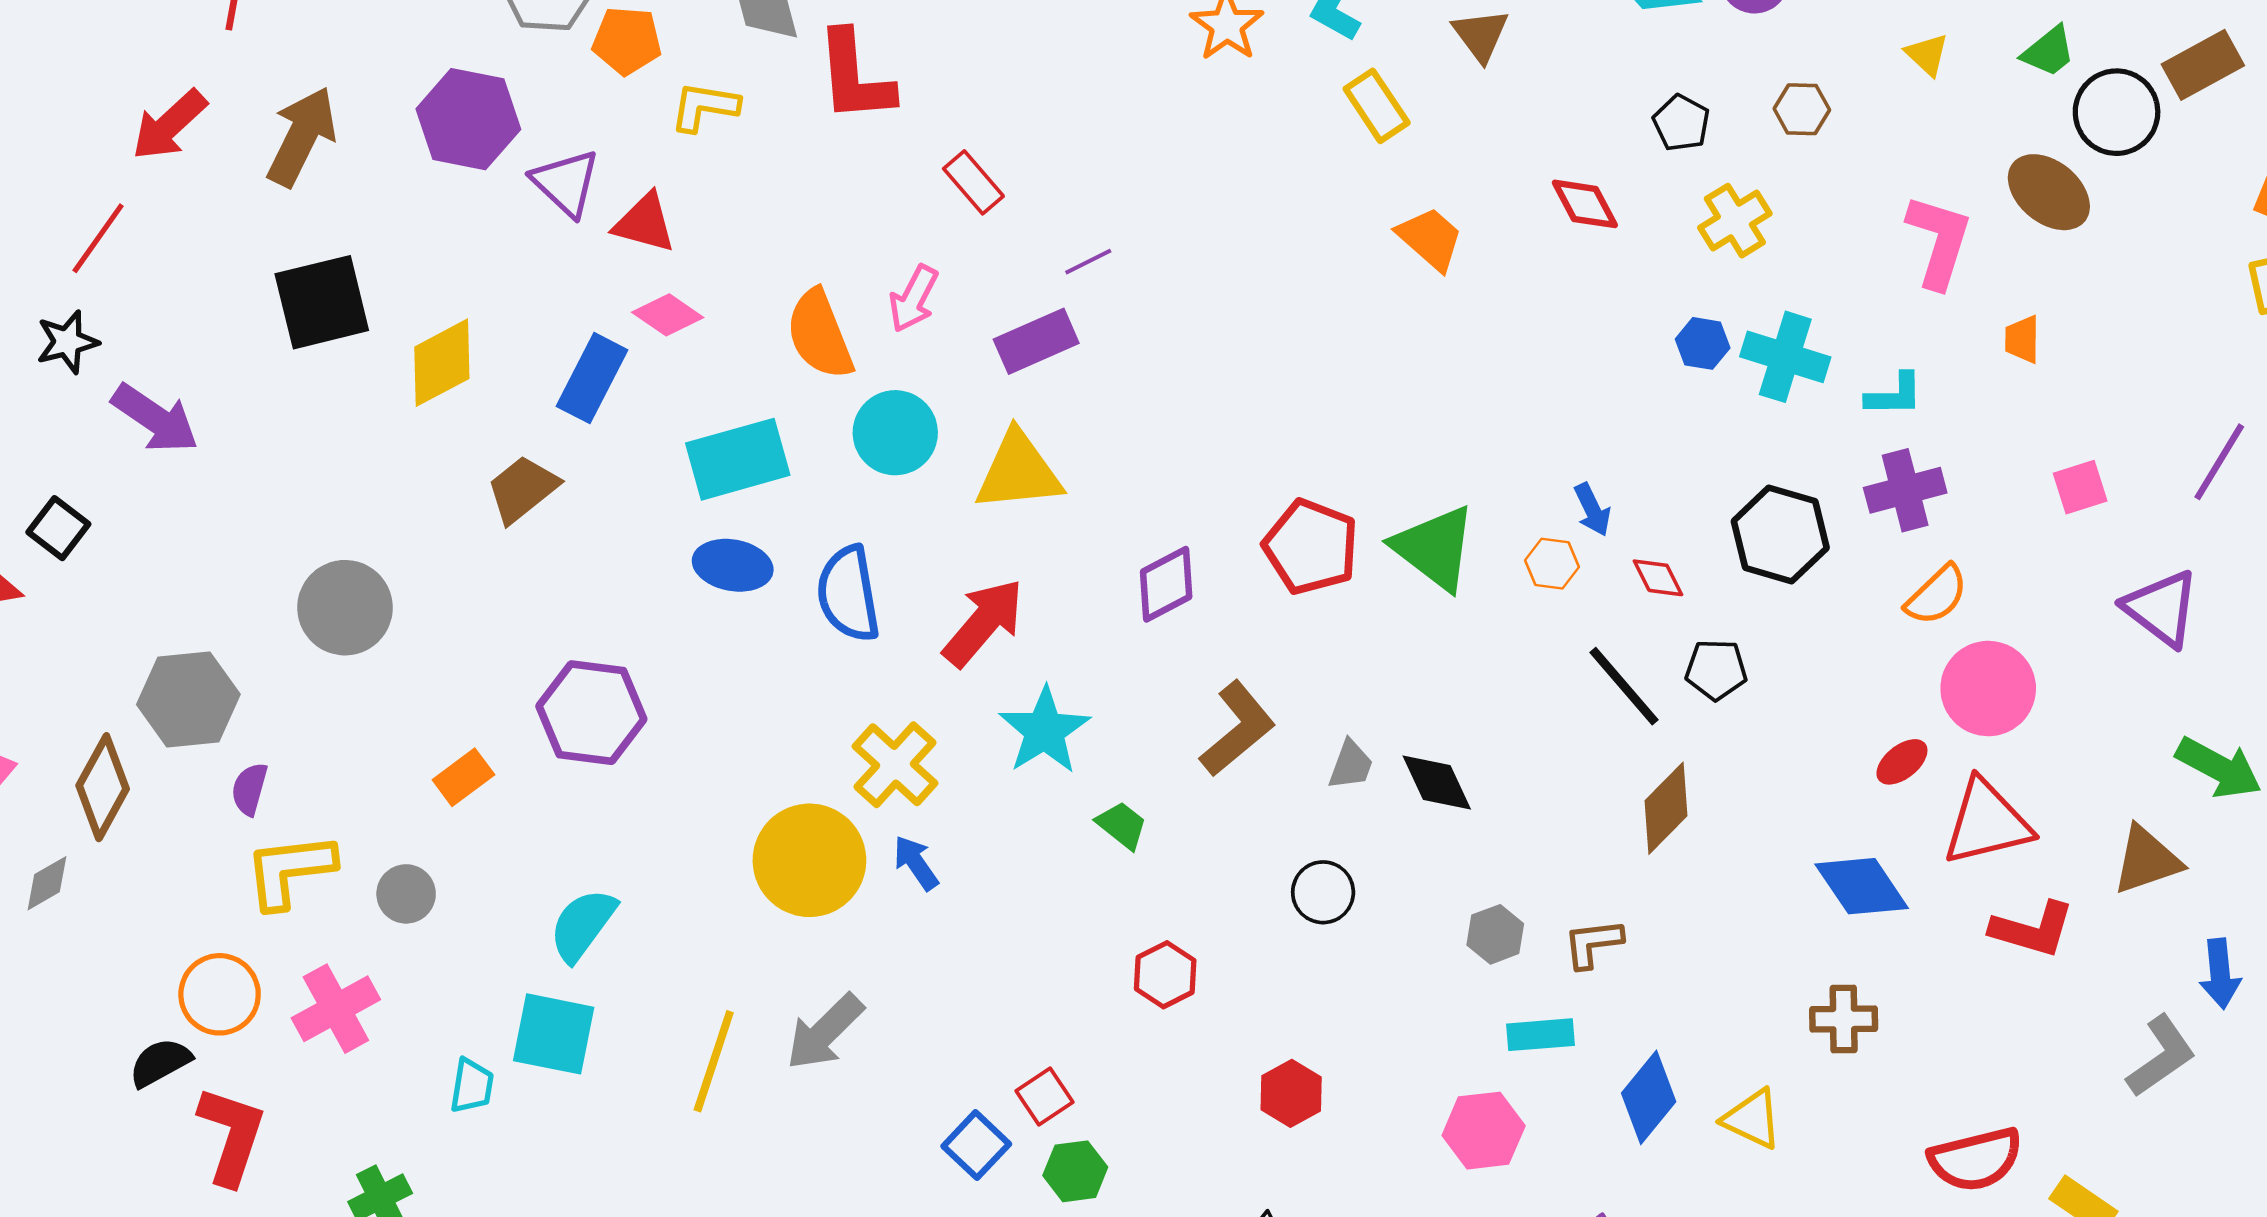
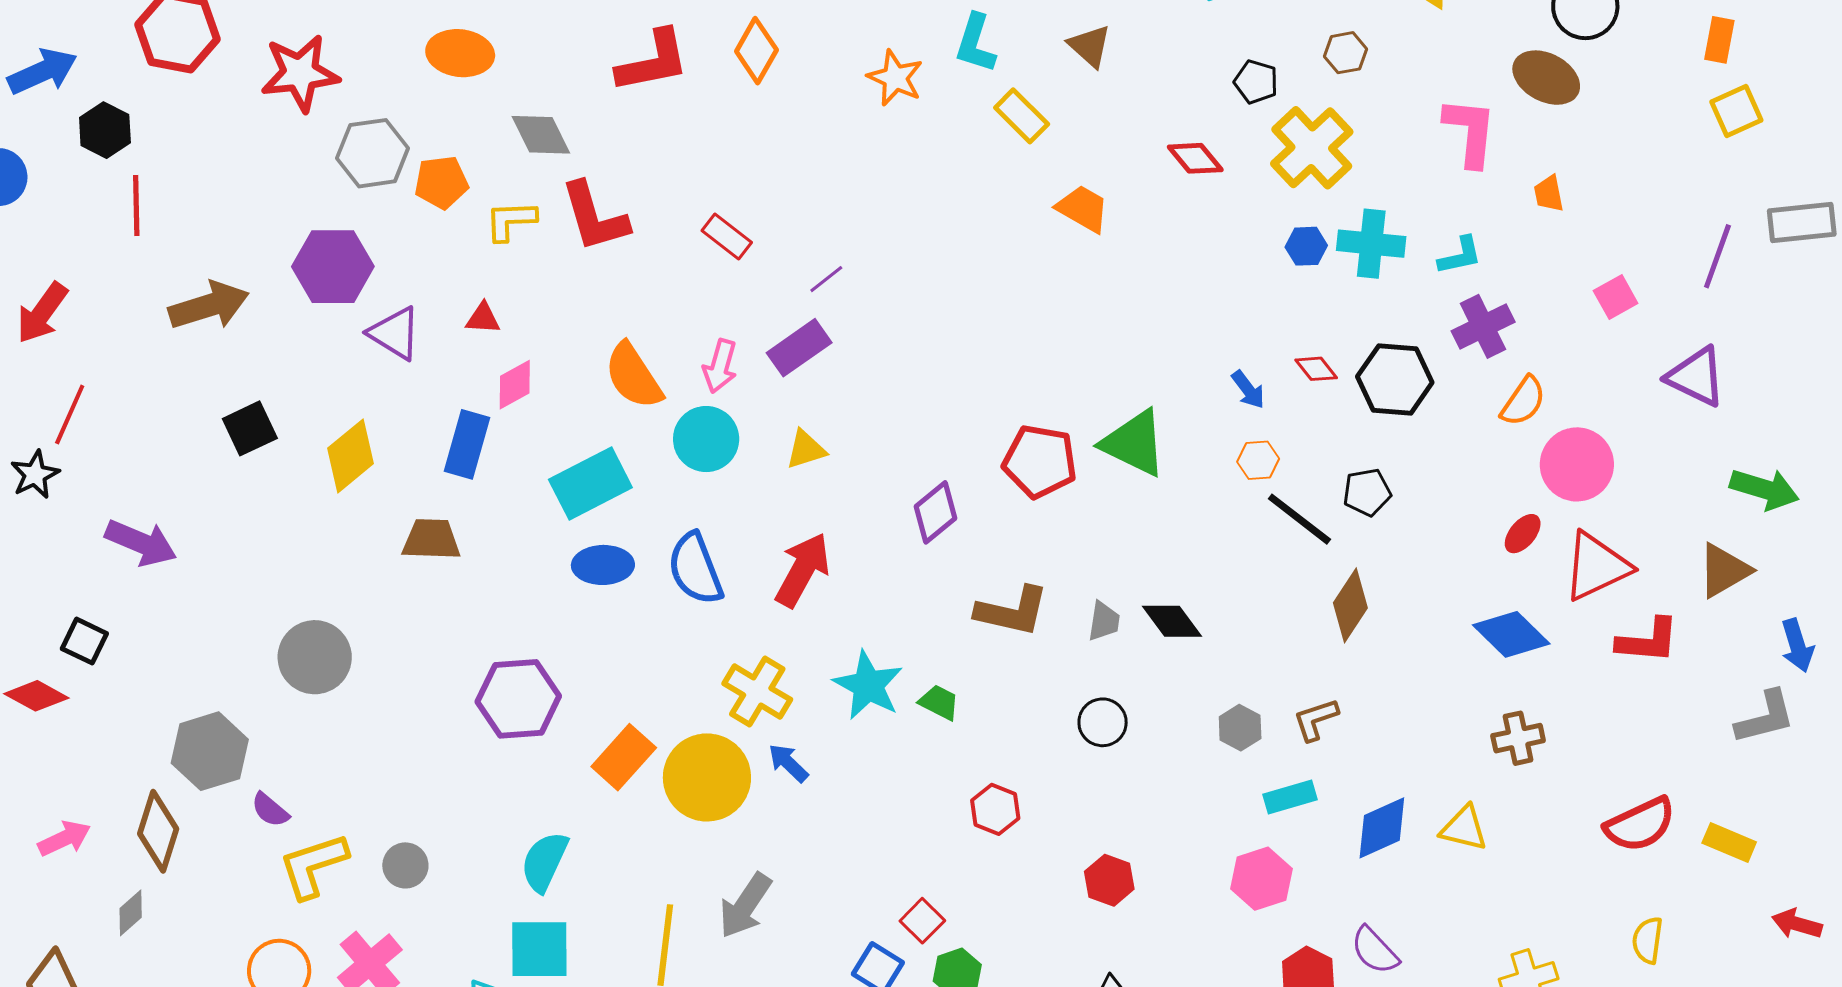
red L-shape: (855, 77) -> (595, 217), moved
red arrow: (169, 125) -> (42, 313), moved
brown arrow: (302, 136) -> (209, 306), turned 58
purple triangle: (566, 183) -> (395, 333), moved
yellow cross: (1735, 221) -> (1312, 148), size x1.5
red triangle: (645, 223) -> (483, 318), size x0.7
pink arrow: (914, 299) -> (720, 366), moved
black square: (322, 302) -> (250, 428), size x0.7
pink diamond: (668, 315) -> (515, 385), turned -52
black star: (67, 342) -> (35, 475), moved
yellow triangle: (1019, 472) -> (806, 449), size x0.6
brown trapezoid: (522, 489) -> (431, 540), turned 52
orange hexagon: (1552, 564) -> (1258, 460), moved
red diamond: (1658, 578) -> (1316, 369), moved
brown L-shape: (1237, 729) -> (1012, 611), turned 64
cyan star: (1045, 731) -> (868, 685), moved
orange rectangle: (463, 777) -> (624, 757), moved, size x1.4
purple semicircle: (249, 789) -> (270, 810), turned -54
gray L-shape: (2161, 1056) -> (1765, 717), turned 32
blue diamond: (1649, 1097) -> (1382, 828), turned 38

